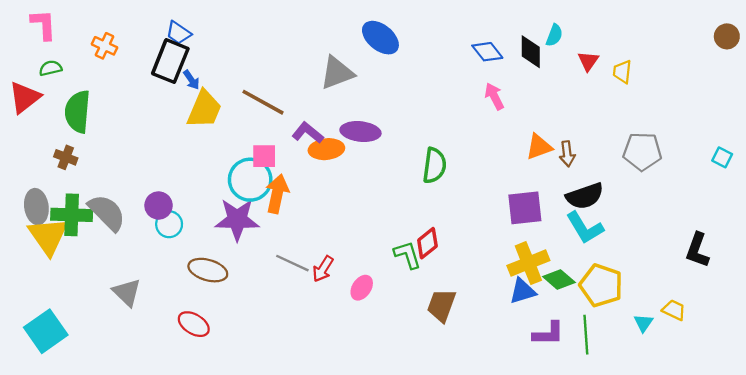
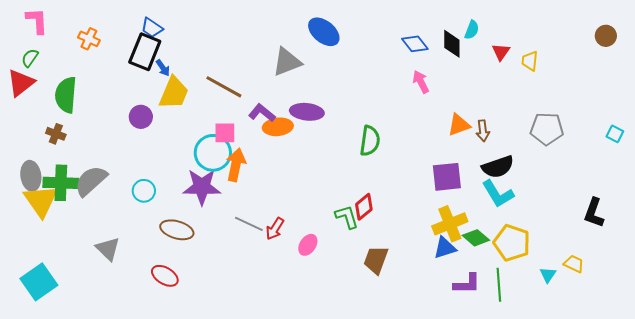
brown circle: (727, 36) -> (606, 36), moved
green semicircle: (50, 68) -> (30, 58), moved, turned -42
purple circle: (159, 205) -> (141, 117), moved
gray semicircle: (107, 213) -> (91, 181), turned -87

